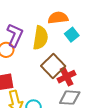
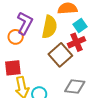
red cross: (67, 77) -> (76, 42), moved

